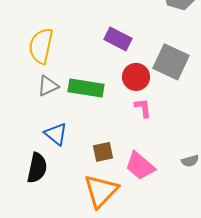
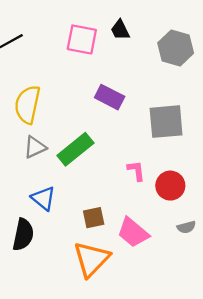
gray square: (171, 62) -> (166, 122), turned -30
red circle: (136, 77) -> (170, 186), moved
green rectangle: (86, 88) -> (75, 149), turned -48

